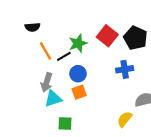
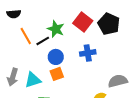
green star: (78, 43) -> (56, 29), turned -30
blue cross: (125, 69) -> (88, 53), moved
gray arrow: (47, 82) -> (13, 77), moved

